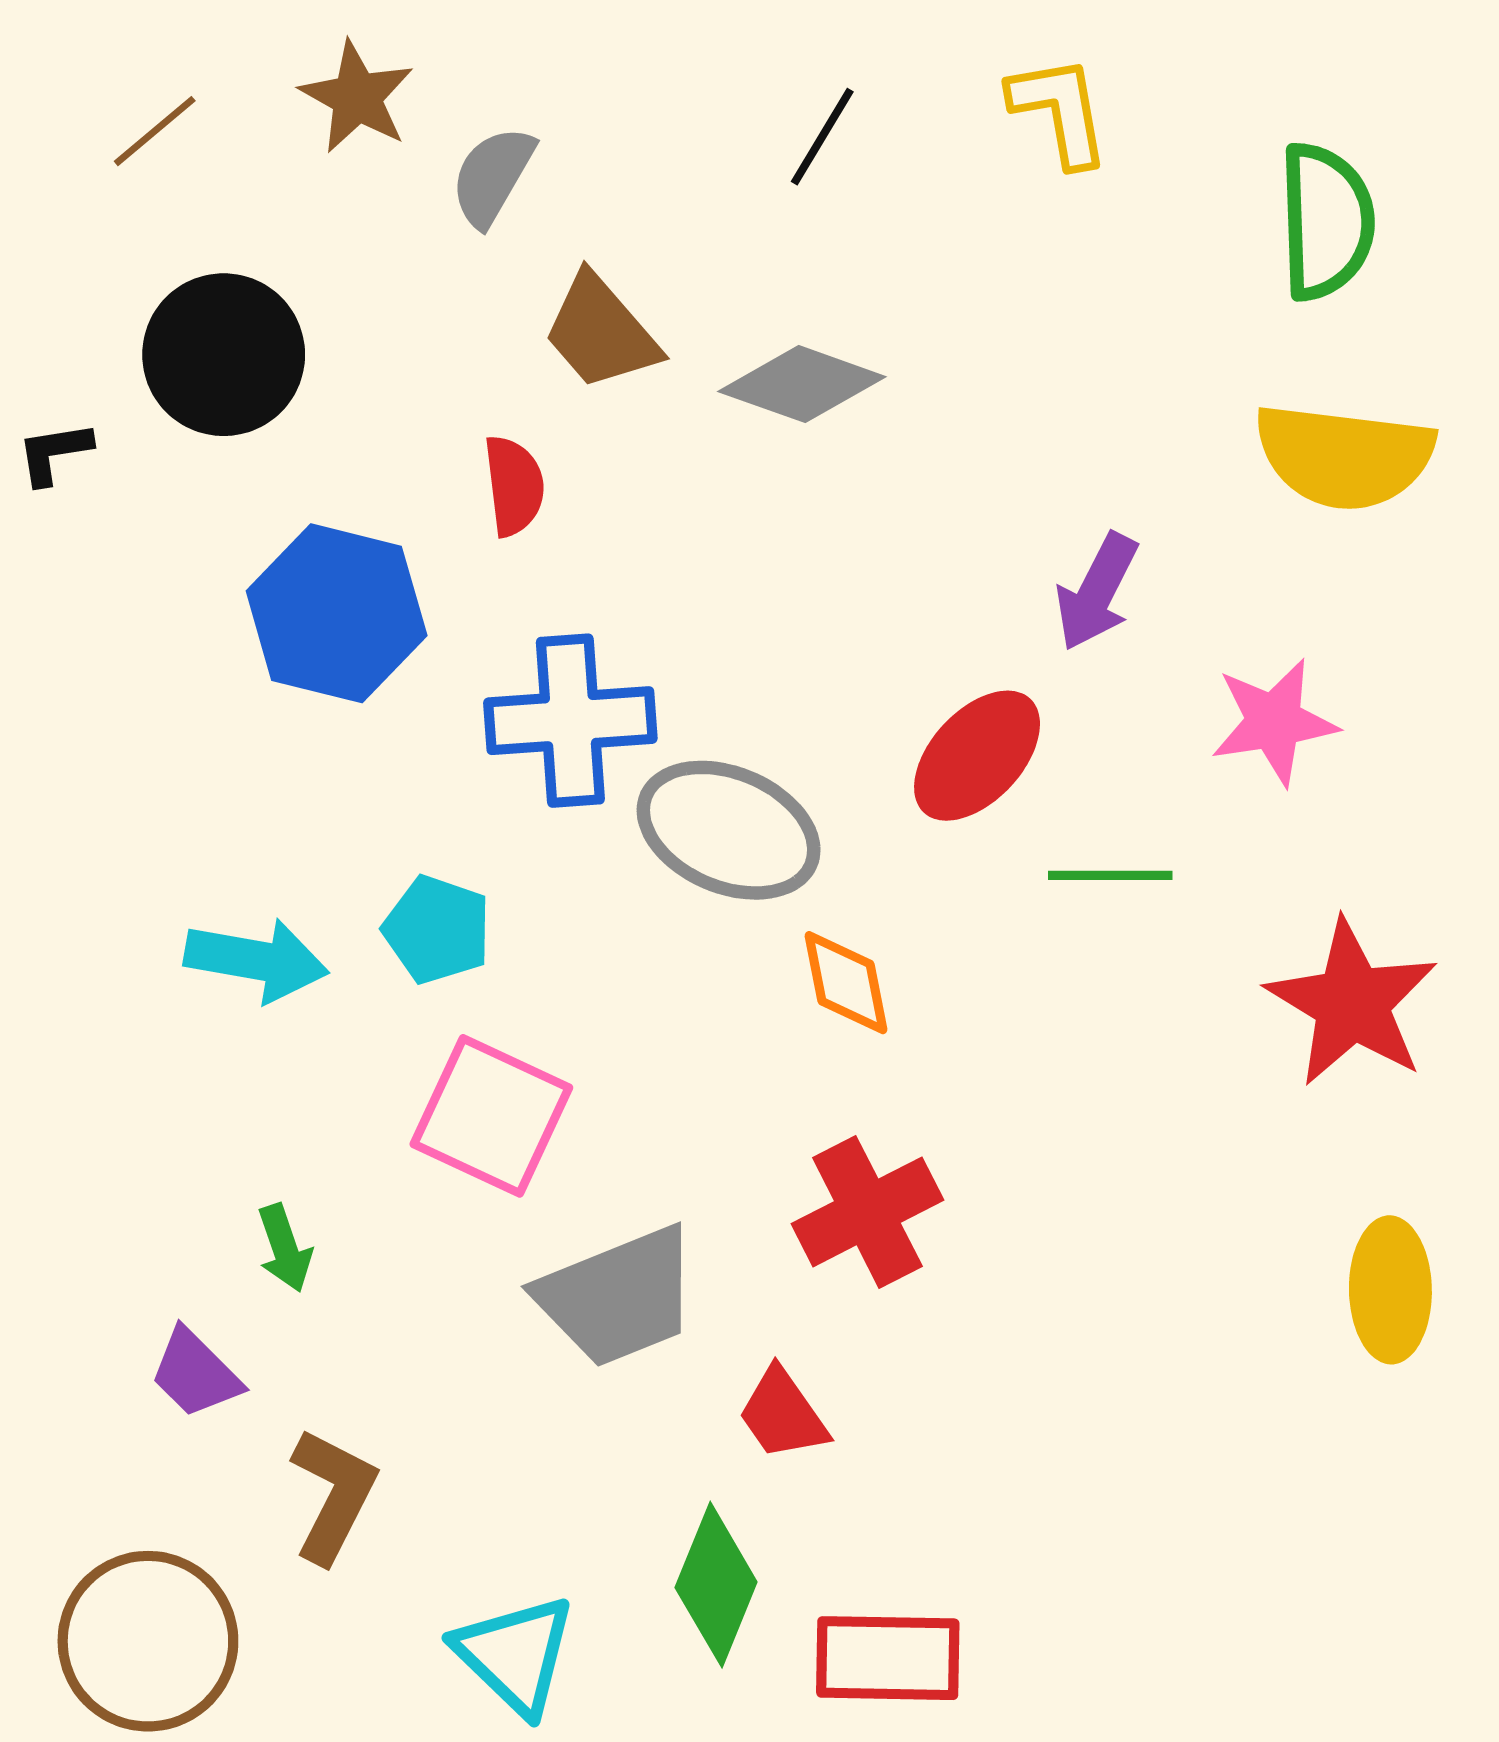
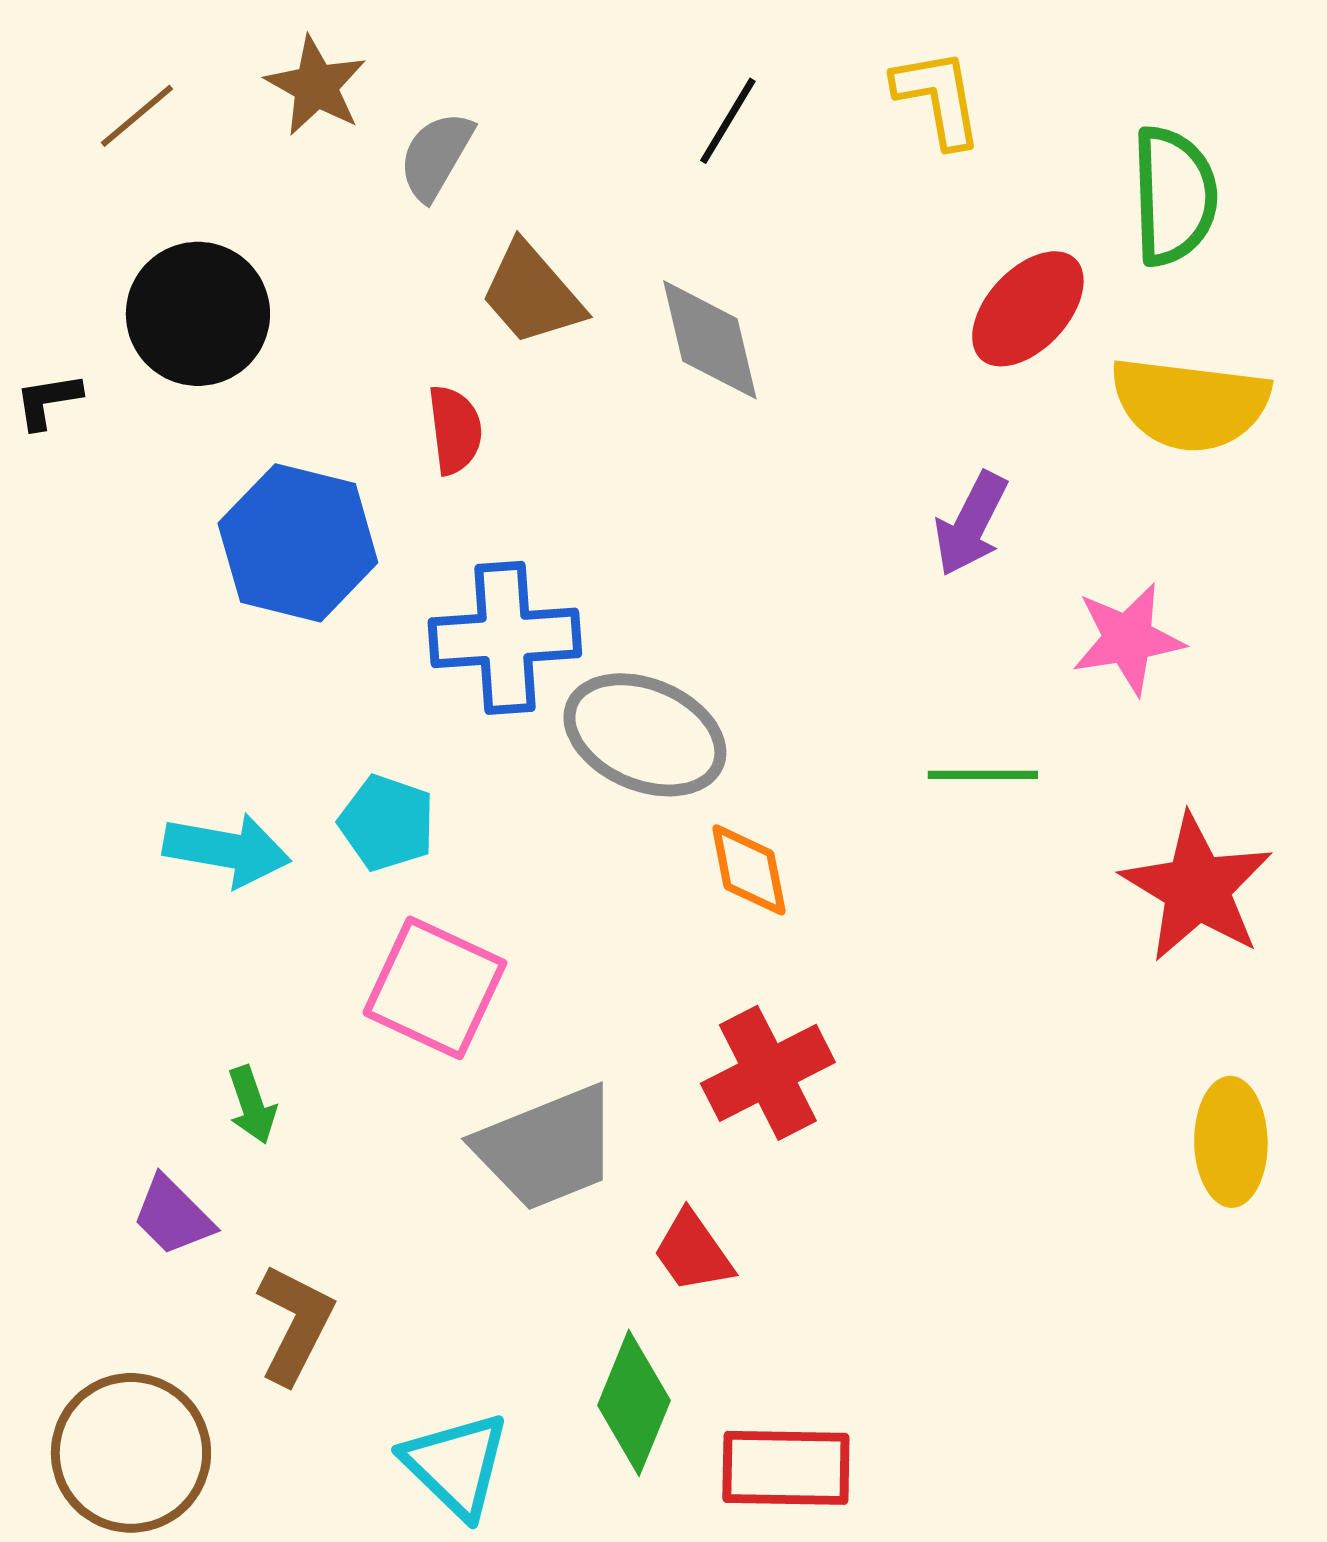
gray diamond: (802, 384) -> (710, 340), turned 57
red ellipse: (977, 756) -> (1028, 309), moved

